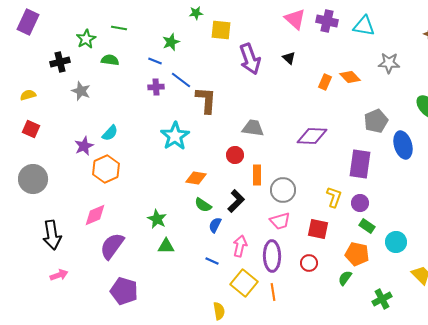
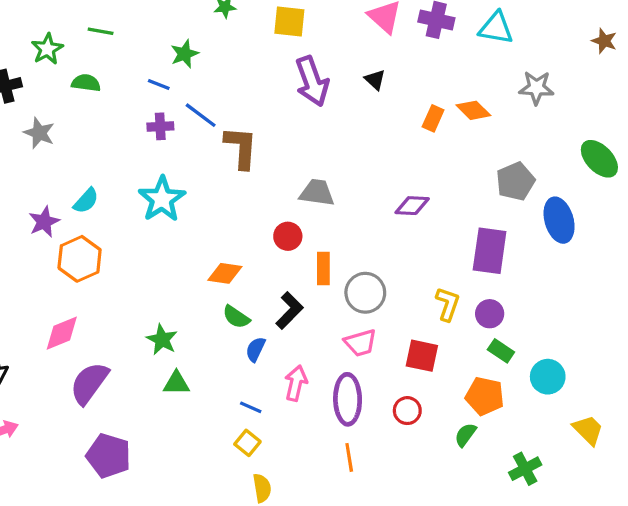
yellow square: (221, 30) -> (289, 22), moved
cyan star: (175, 136) -> (162, 199), moved
purple diamond: (312, 136) -> (412, 206), size x0.7
yellow square: (244, 283) -> (247, 443), moved, size x0.6

